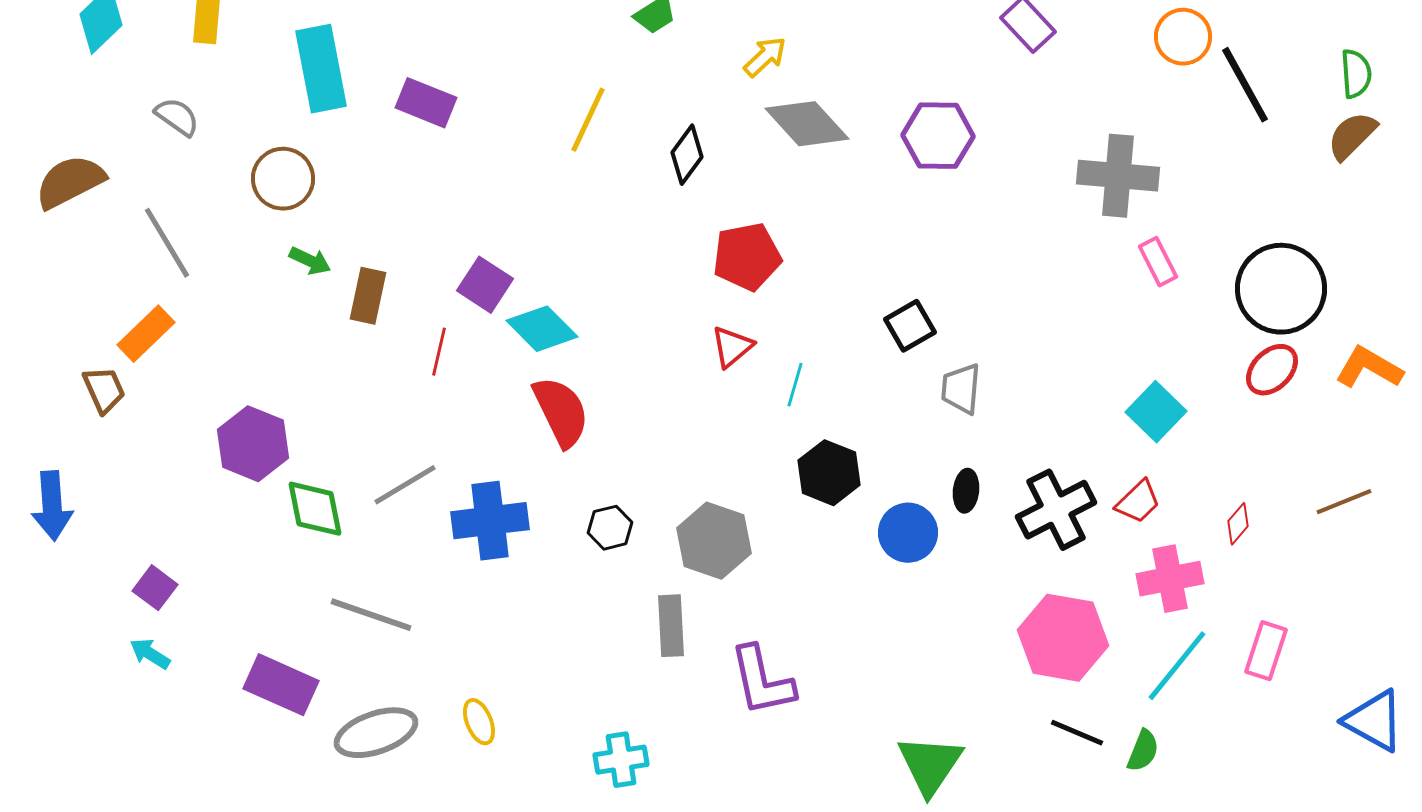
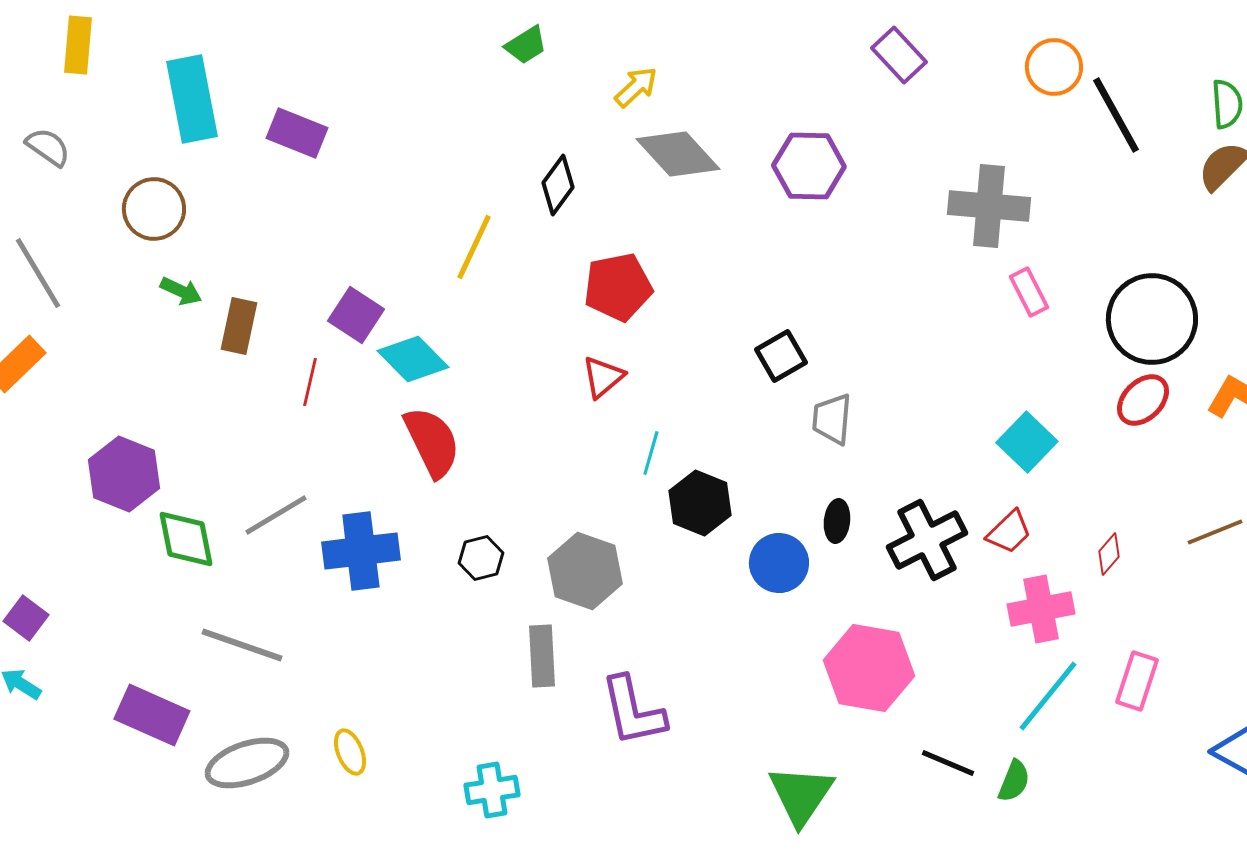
yellow line: (588, 120) -> (474, 247), moved
cyan line: (795, 385) -> (651, 453), moved
pink hexagon: (1063, 638) -> (869, 668), moved

